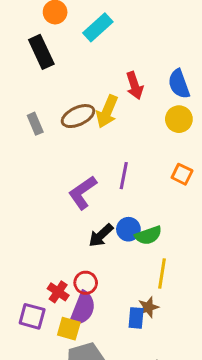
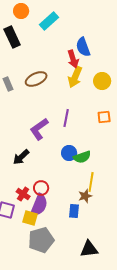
blue semicircle: (179, 84) -> (83, 47), moved
yellow arrow: (107, 111) -> (75, 77), moved
orange square: (182, 174) -> (104, 117), turned -32
black arrow: (101, 235) -> (21, 157), moved
brown star: (148, 307) -> (85, 196), moved

